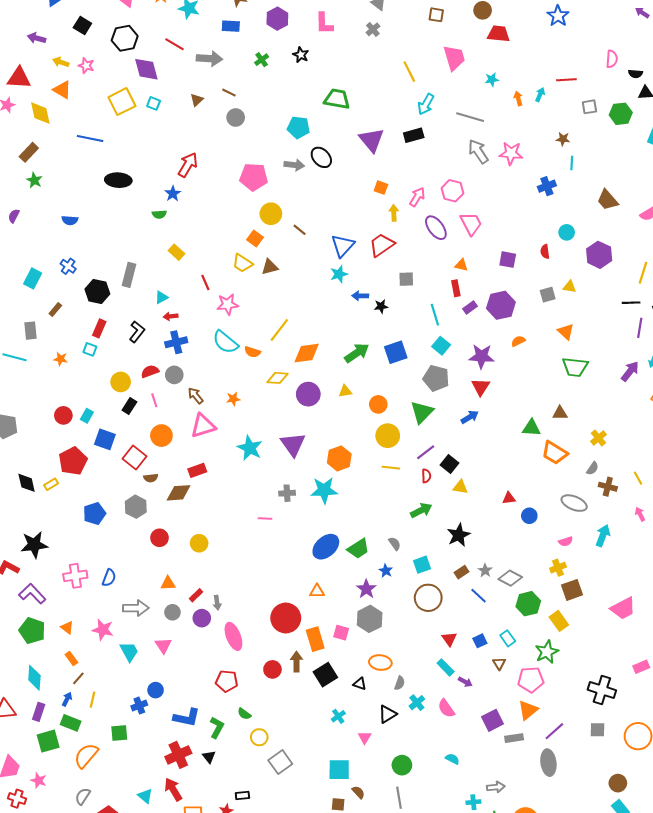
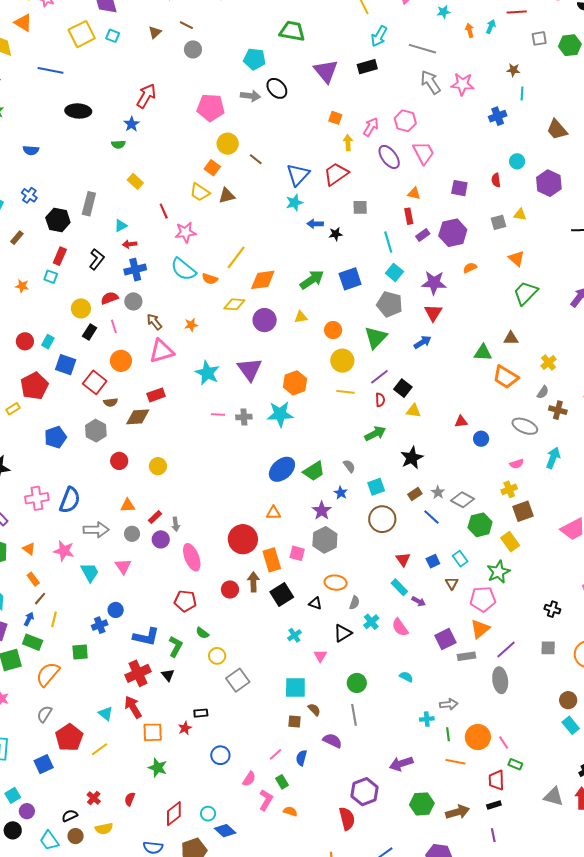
green trapezoid: (575, 367) -> (526, 293), turned 128
pink line: (265, 518) -> (218, 415), moved
blue semicircle: (109, 578) -> (70, 500), size x1.5
black cross: (602, 690) -> (552, 609), size x0.6

